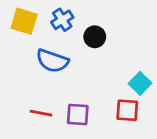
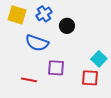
purple square: (78, 115) -> (56, 68), moved

